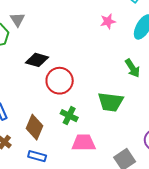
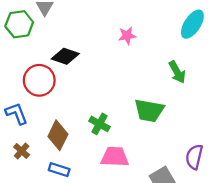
pink star: (108, 21) -> (127, 36), moved
red circle: (60, 81) -> (39, 80), moved

